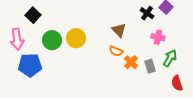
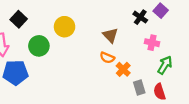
yellow circle: (76, 38) -> (65, 27), moved
gray rectangle: (150, 66) -> (139, 88), moved
red semicircle: (177, 83) -> (159, 92), moved

